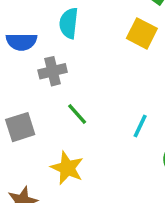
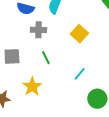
yellow square: (142, 33) -> (79, 34), moved

